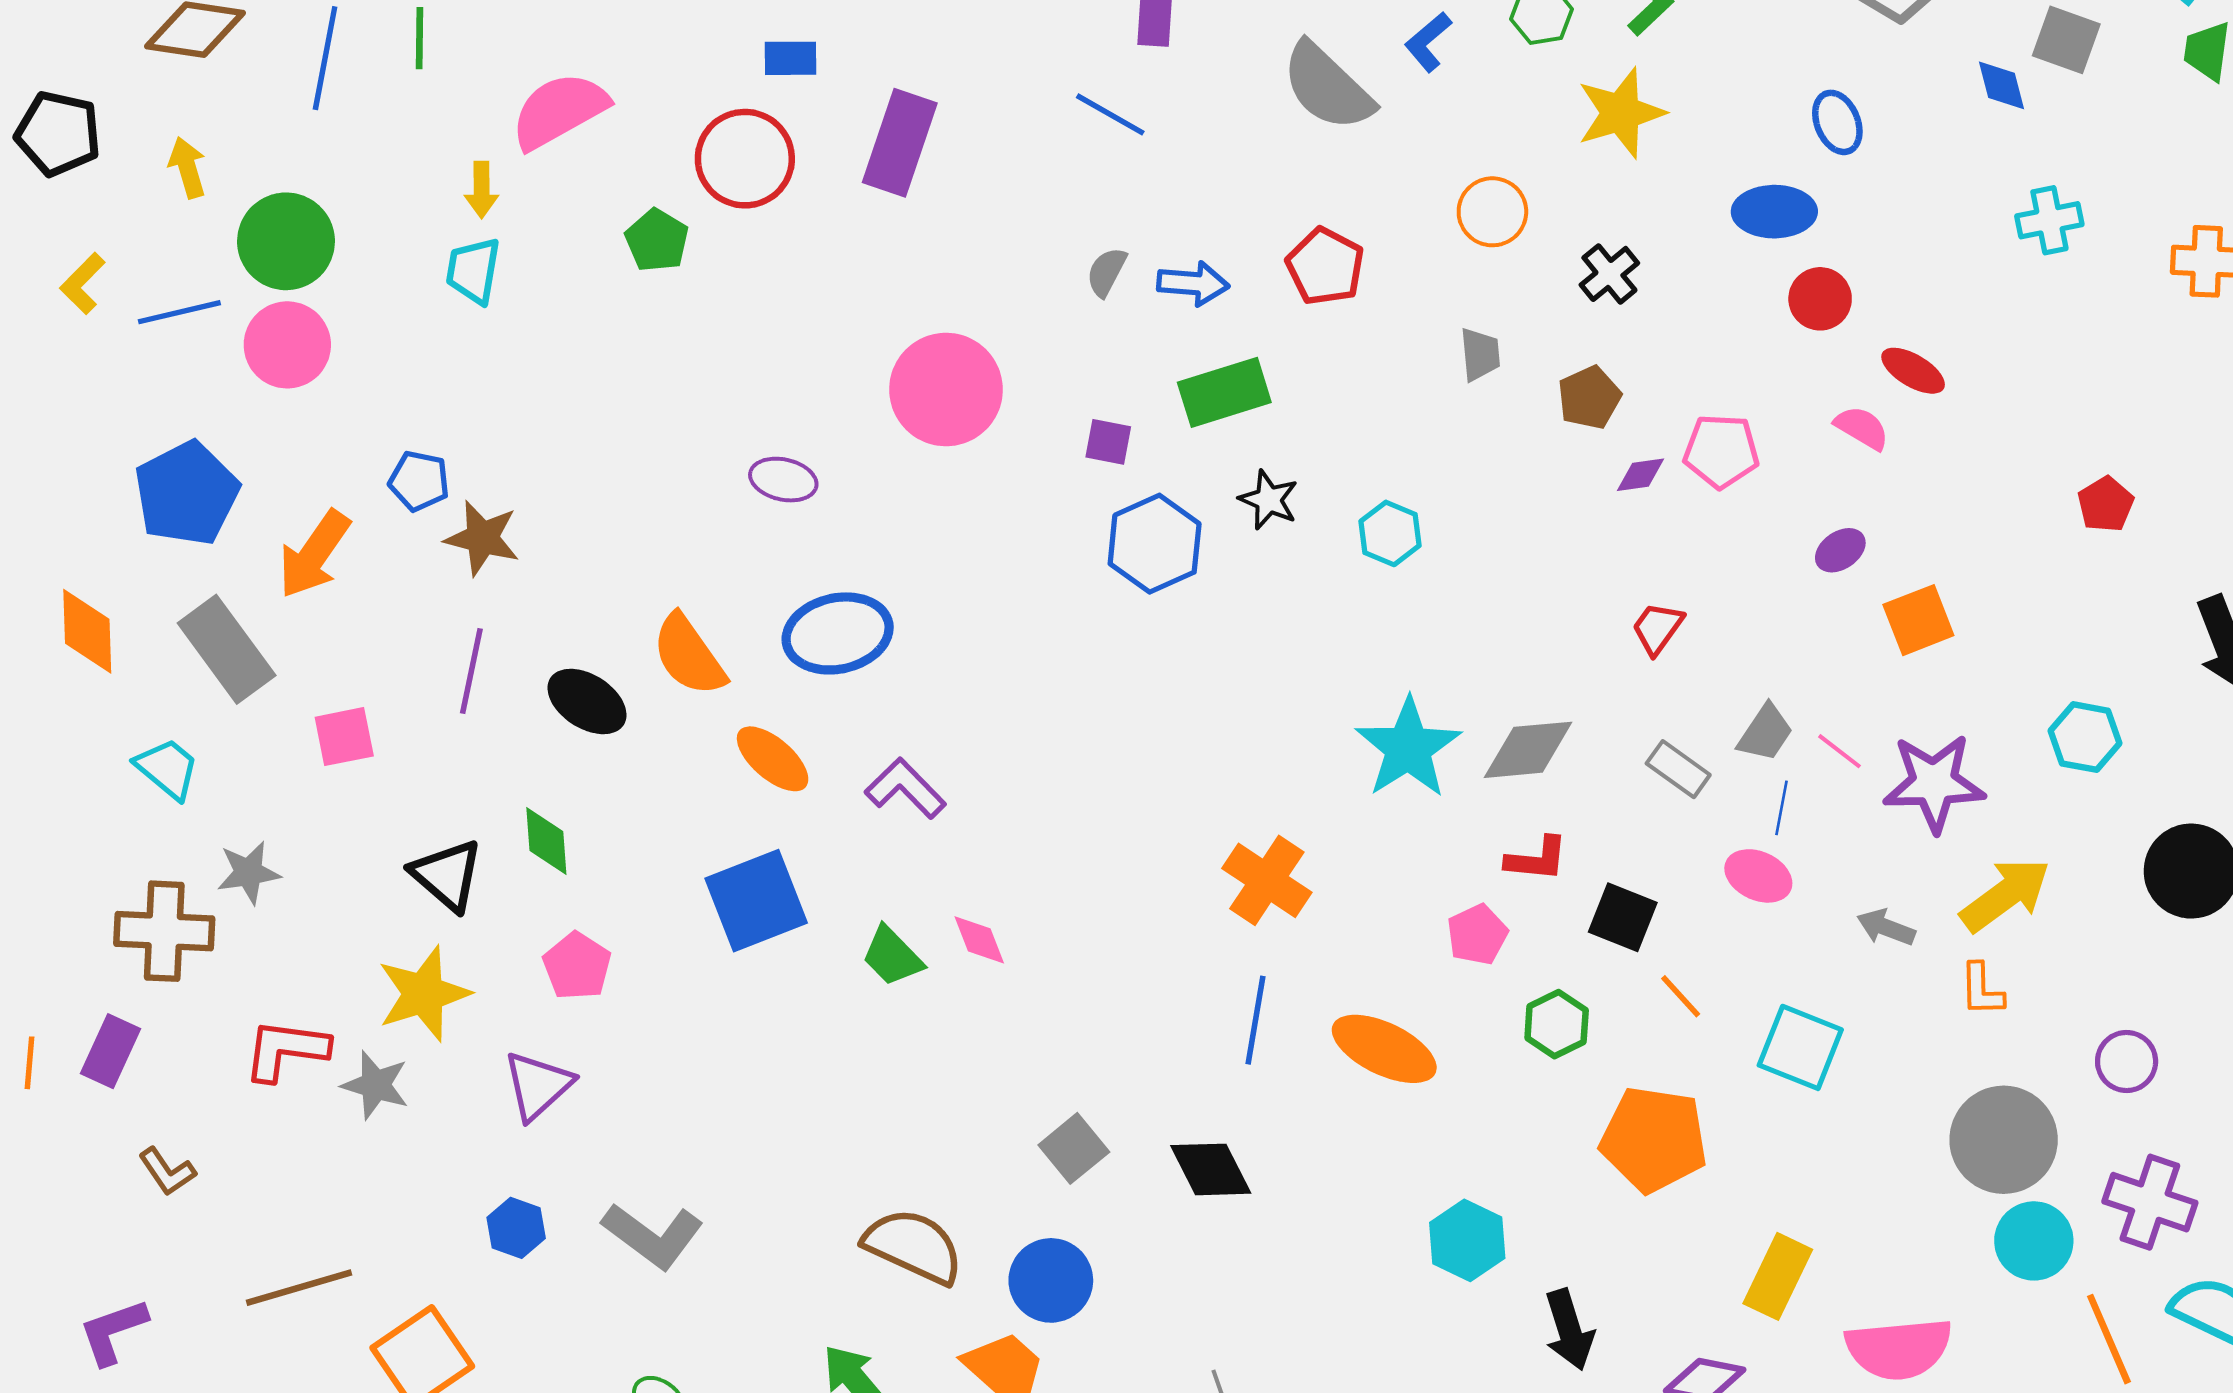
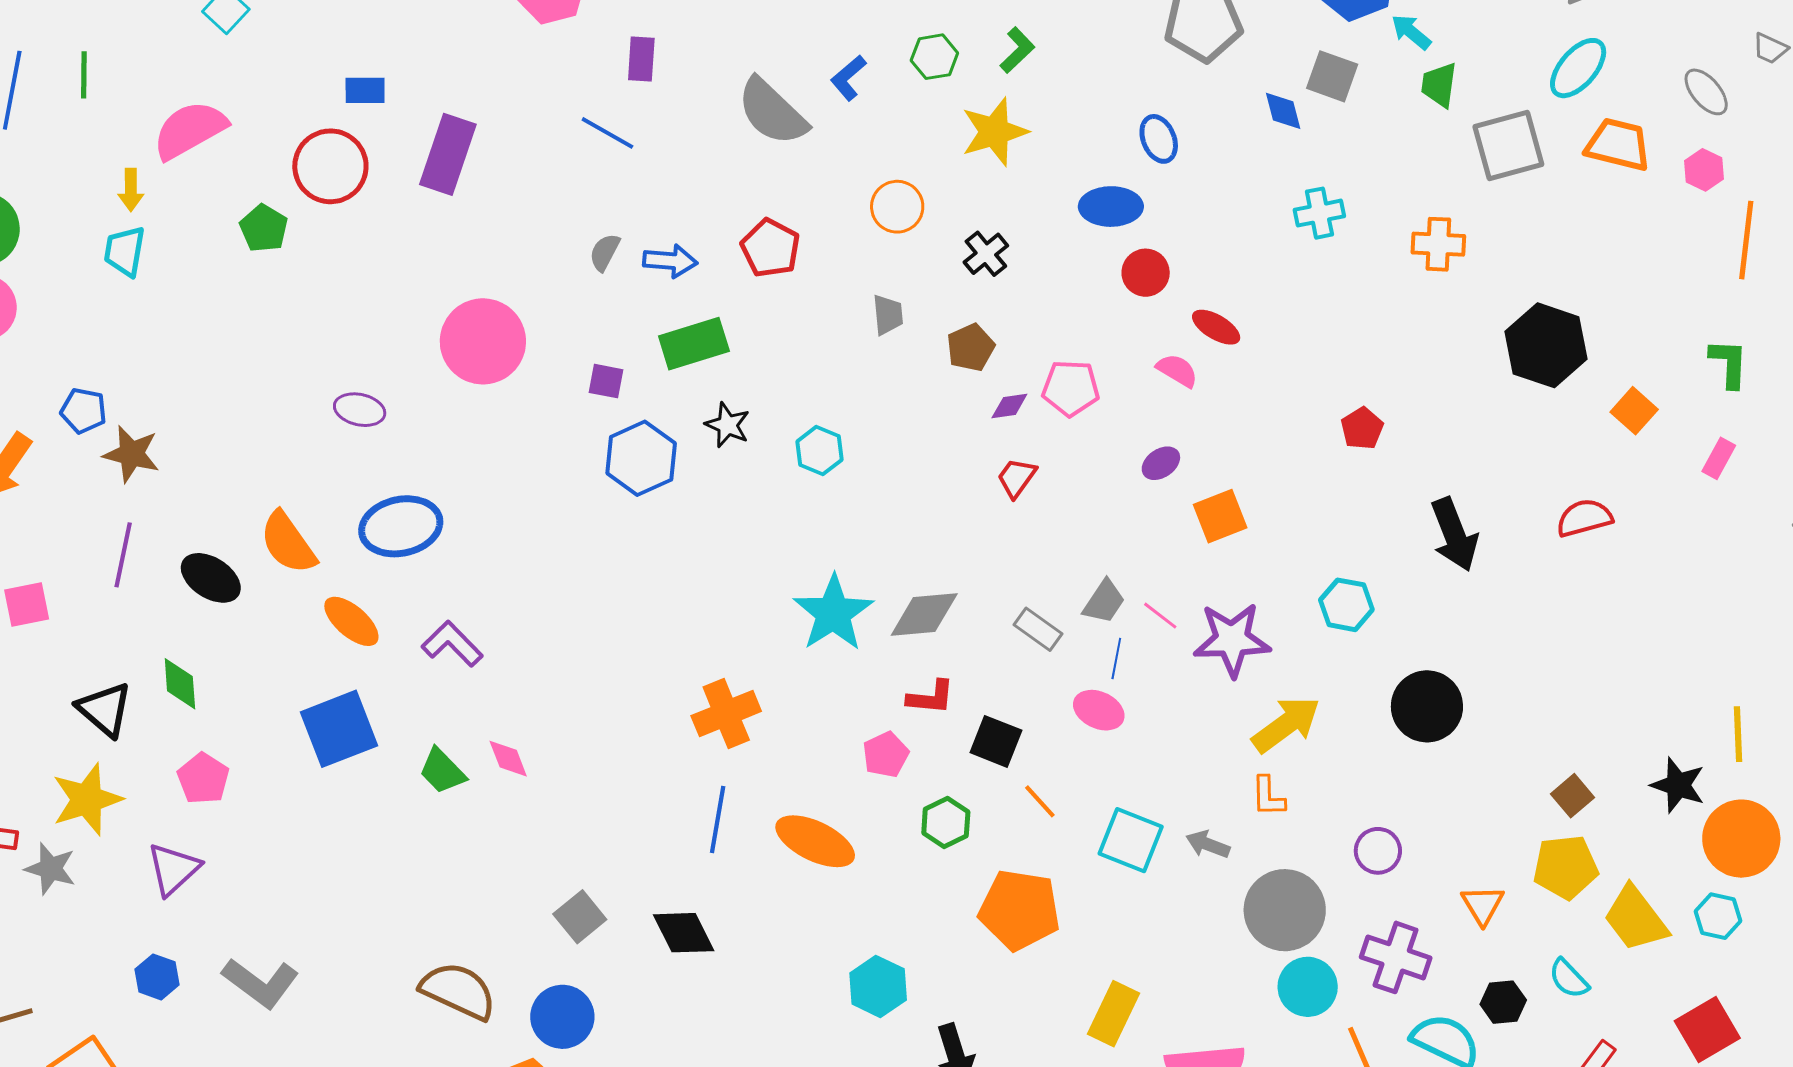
red trapezoid: (1657, 628) -> (1017, 478), moved
orange cross: (1267, 880) -> (726, 714), turned 34
gray arrow: (1886, 927) -> (1208, 844), moved

